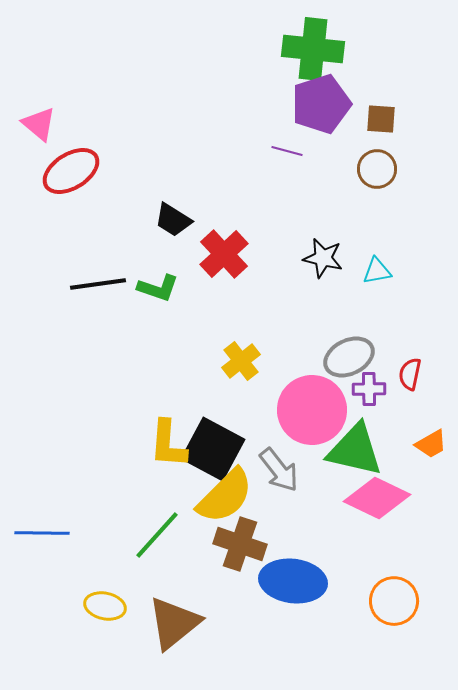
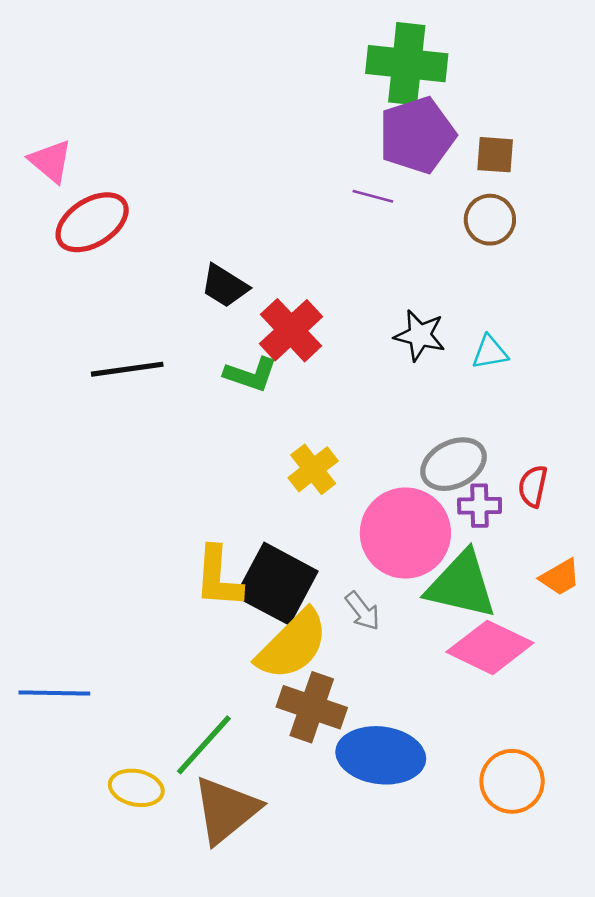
green L-shape: (158, 288) -> (251, 374), moved
gray arrow: (279, 470) -> (363, 611), size x0.7
green line: (157, 535) -> (204, 745), moved

